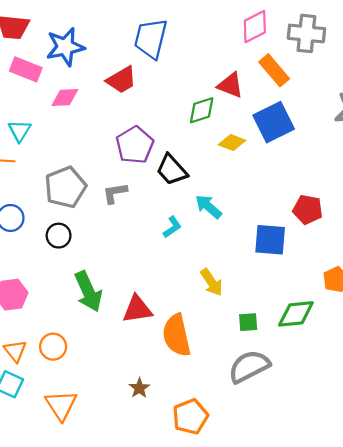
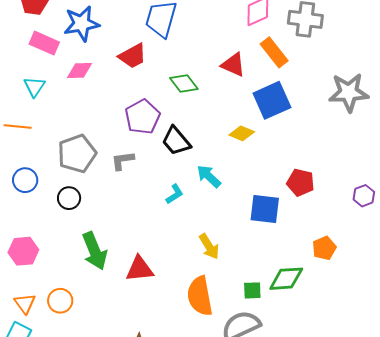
green diamond: (202, 110) -> (184, 83), moved, turned 68
cyan triangle: (20, 131) -> (34, 87), moved
yellow diamond: (232, 142) -> (242, 133), moved
green square: (248, 322) -> (252, 290), moved
orange semicircle: (177, 335) -> (200, 296), moved

